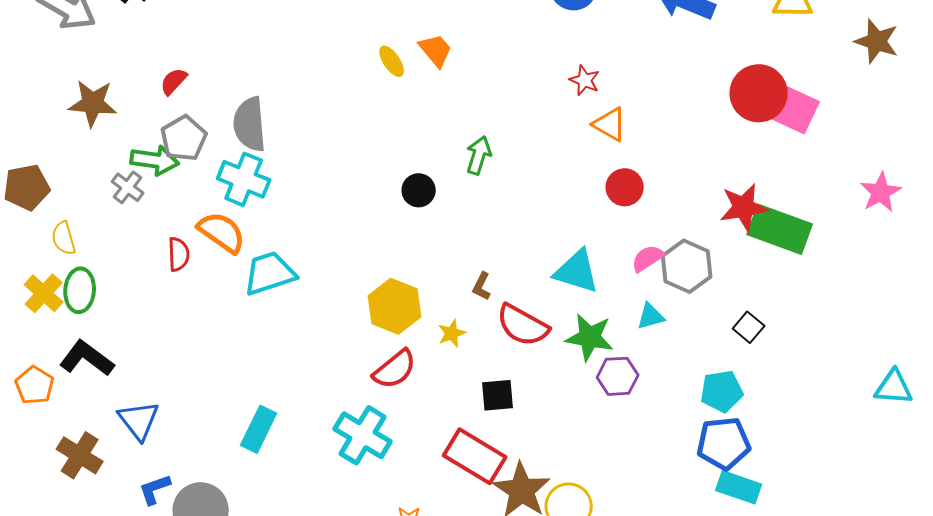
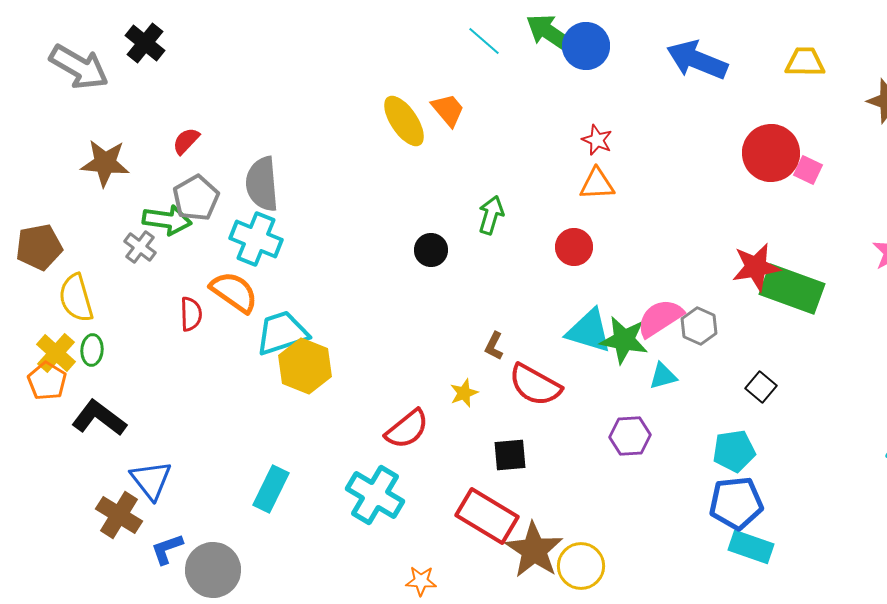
yellow ellipse: (392, 61) -> (404, 121), size x1.6
pink square: (796, 110) -> (808, 170), size x0.6
orange triangle: (610, 124) -> (597, 184), moved, turned -33
red circle: (625, 187) -> (574, 247), moved
yellow semicircle: (64, 238) -> (76, 298), size x1.4
pink semicircle: (648, 258) -> (660, 318), size x1.4
gray hexagon: (687, 266) -> (699, 326), size x0.7
green ellipse: (80, 290) -> (92, 350), size x0.7
yellow hexagon: (395, 306) -> (305, 366), moved
green star: (590, 337) -> (624, 340), moved
orange pentagon: (35, 385) -> (47, 381), moved
brown cross: (80, 455) -> (119, 515), moved

